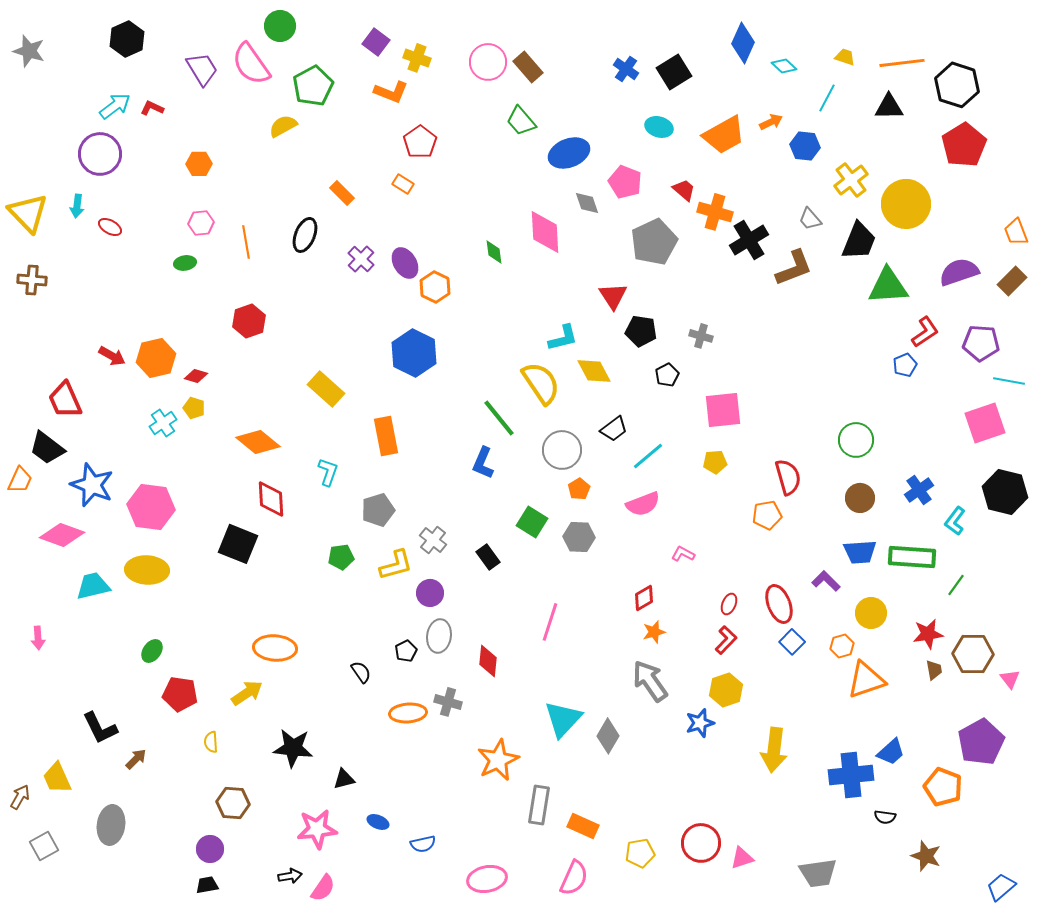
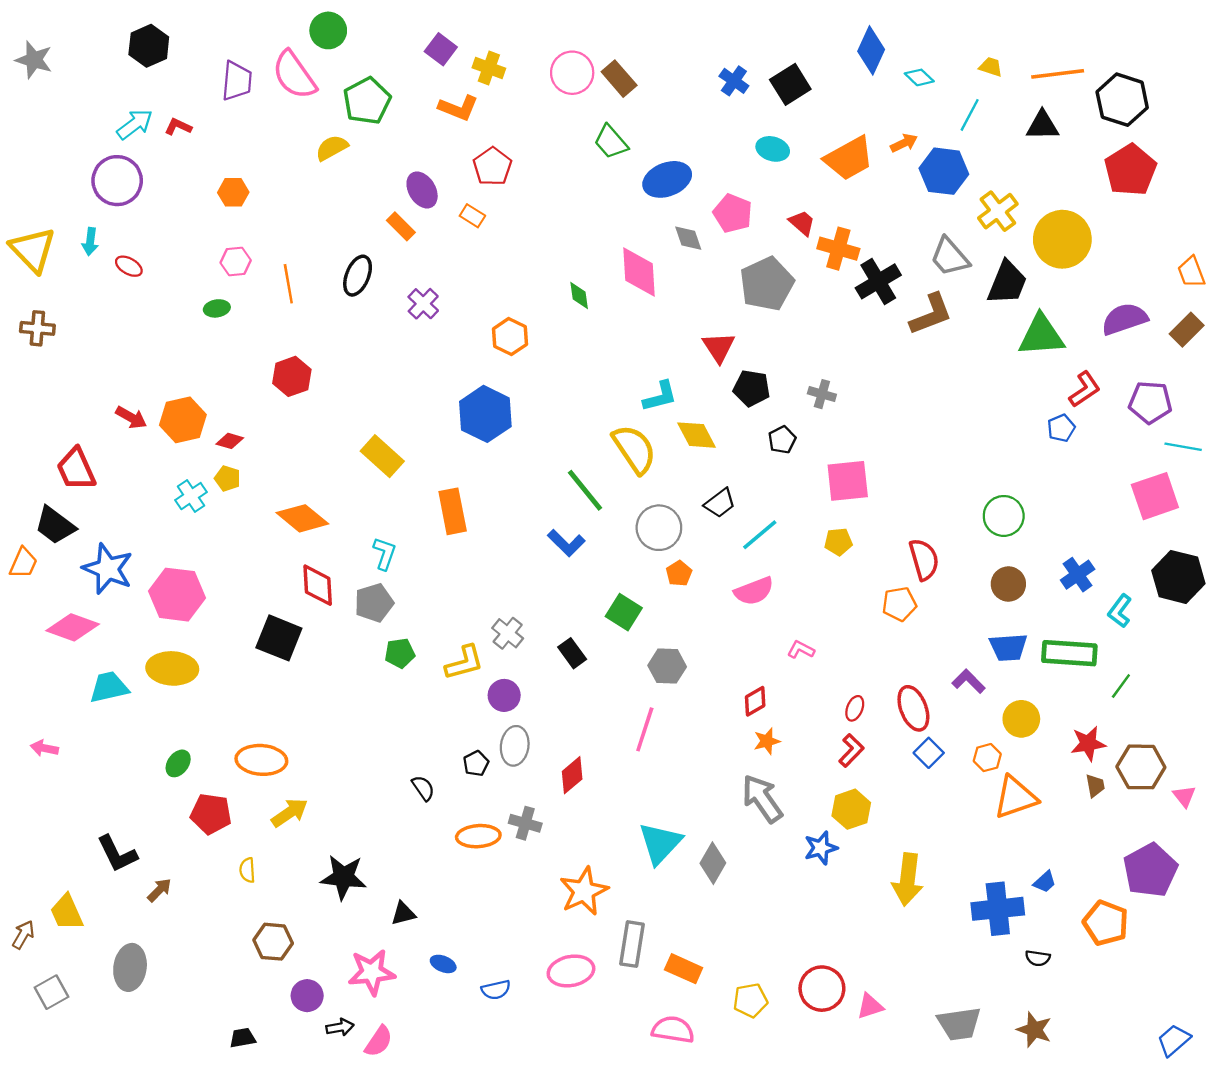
purple trapezoid: (202, 69) -> (237, 81), turned 36
blue hexagon: (805, 146) -> (944, 171), size x1.4
gray trapezoid: (810, 219) -> (950, 257), size x1.5
purple ellipse: (405, 263) -> (422, 190), moved
blue L-shape: (483, 463) -> (566, 543), turned -68
gray pentagon: (378, 510) -> (374, 603), moved
gray hexagon: (579, 537) -> (667, 666), moved
pink arrow: (38, 638) -> (44, 748), turned 105
orange ellipse: (275, 648) -> (261, 760), moved
red diamond: (488, 661) -> (572, 775), turned 44
blue trapezoid: (891, 752) -> (1045, 882), size x0.7
purple circle: (210, 849) -> (307, 996), moved
brown star: (926, 856) -> (1034, 1030), moved
pink semicircle: (574, 878) -> (673, 1030), turned -105
pink ellipse: (487, 879) -> (571, 971), moved

